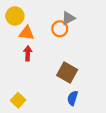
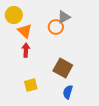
orange triangle: (27, 33) -> (25, 31), turned 35
yellow square: (18, 100) -> (31, 85), moved, turned 32

